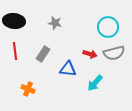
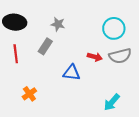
gray rectangle: (43, 54) -> (45, 46), moved
cyan arrow: (95, 83) -> (112, 102), moved
orange cross: (28, 89) -> (29, 94), turned 32

